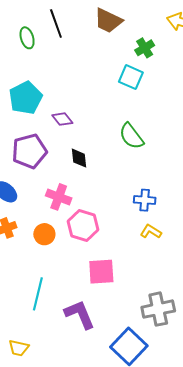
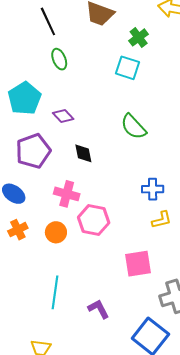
green ellipse: (27, 38) -> (59, 59), moved
yellow L-shape: (151, 232) -> (162, 220), turned 140
pink square: (101, 272) -> (138, 264), moved
purple L-shape: (80, 314) -> (99, 309), size x0.7

